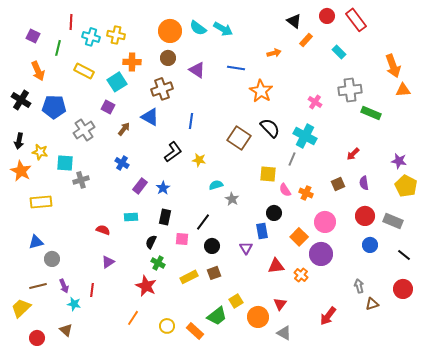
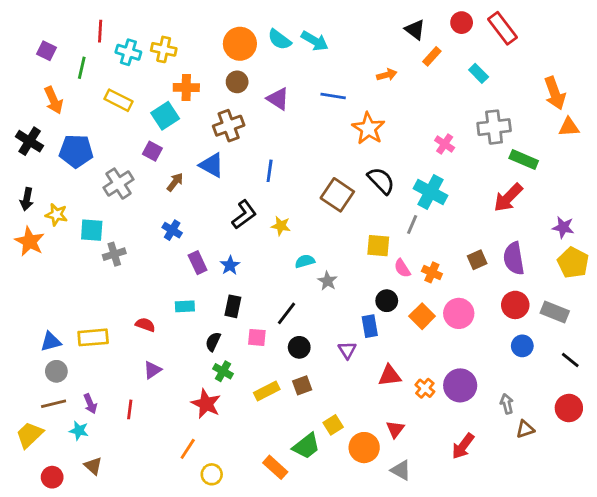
red arrow: (353, 154) -> (508, 198), moved, size x1.6
purple semicircle: (364, 183) -> (514, 258), size x1.6
purple rectangle: (140, 186) -> (198, 263), turned -63
yellow rectangle: (41, 202) -> (93, 337), moved
orange square: (299, 237) -> (422, 316), moved
purple circle: (321, 254) -> (460, 385), moved
gray circle: (52, 259) -> (56, 371), moved
cyan star: (74, 304) -> (79, 431), moved
yellow circle: (167, 326) -> (212, 474), moved

